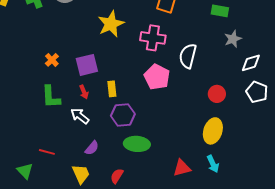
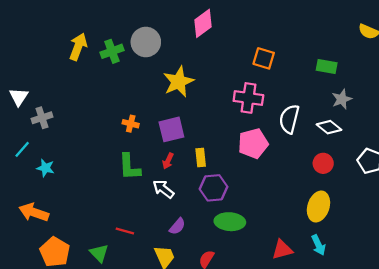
yellow star: (111, 24) -> (178, 82), moved
orange cross: (52, 60) -> (131, 124), turned -32
white diamond: (251, 63) -> (329, 127), moved, turned 55
pink pentagon: (157, 77) -> (253, 143), turned 30
red arrow: (84, 92) -> (168, 161), turned 48

